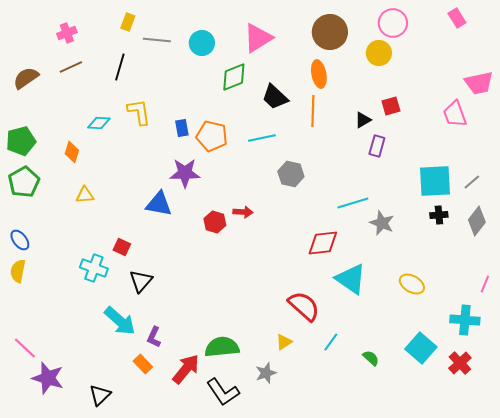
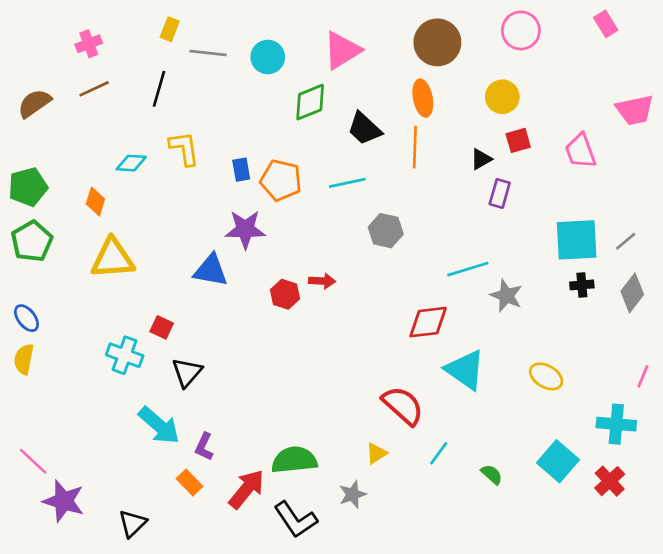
yellow circle: (379, 53) -> (502, 97), moved
pink trapezoid: (455, 114) -> (581, 151), moved
yellow triangle: (85, 195) -> (113, 258), size x1.8

